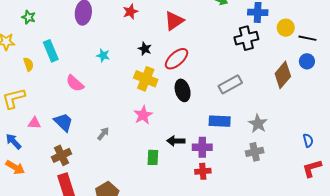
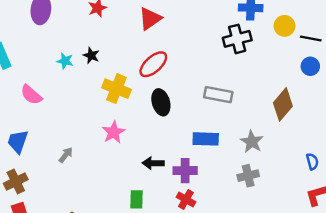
black star: (145, 49) -> (91, 55), moved
brown diamond: (283, 75) -> (283, 104), moved
gray rectangle: (230, 84) -> (218, 95), turned 40
blue trapezoid: (63, 122) -> (18, 142), turned -115
green rectangle: (153, 157) -> (136, 199), moved
red cross: (203, 171) -> (186, 199), turned 35

